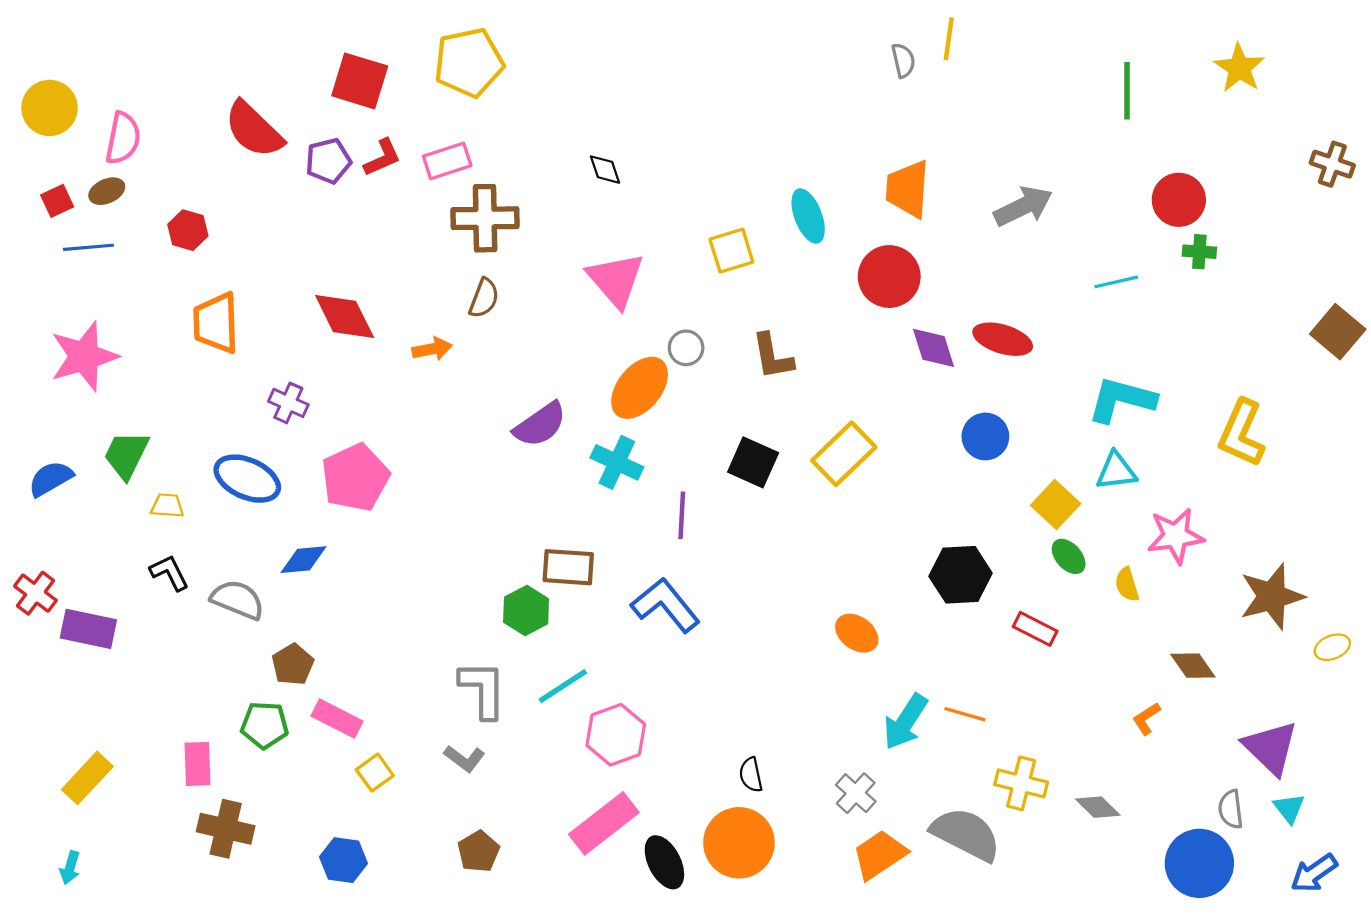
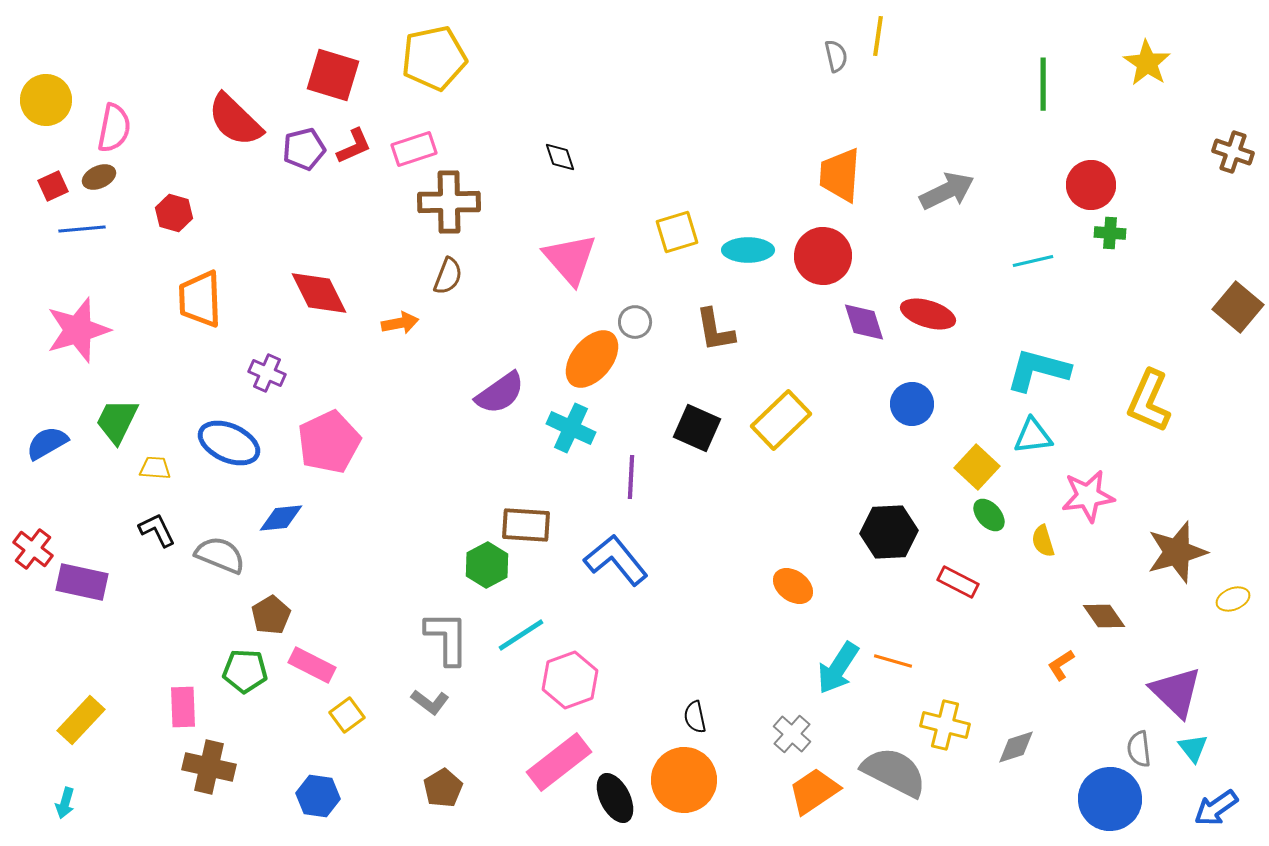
cyan ellipse: (808, 216) -> (748, 250), moved, turned -69
gray diamond: (1098, 807) -> (1016, 747), turned -63

